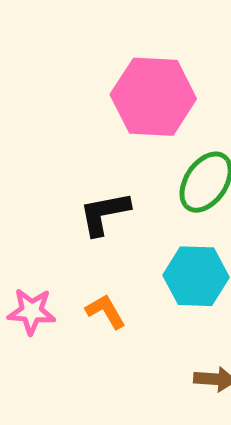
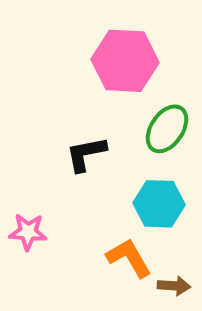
orange L-shape: (106, 311) -> (129, 258), moved, size x1.4

